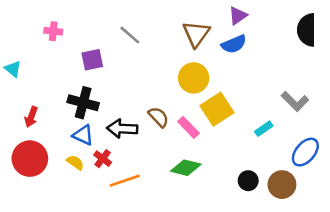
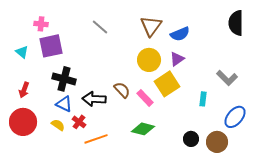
purple triangle: (238, 16) -> (177, 59), moved
purple square: (92, 60) -> (51, 46), moved, size x1.4
cyan triangle: (13, 69) -> (22, 52), moved
cyan rectangle: (264, 129) -> (203, 99), turned -48

